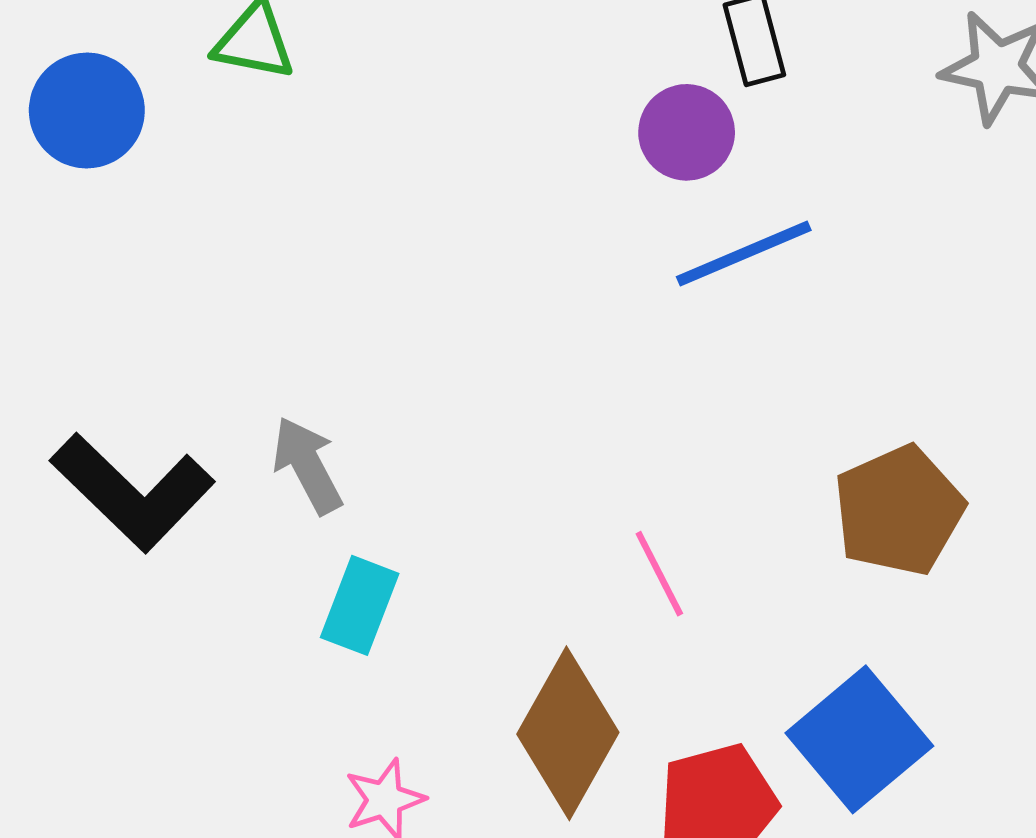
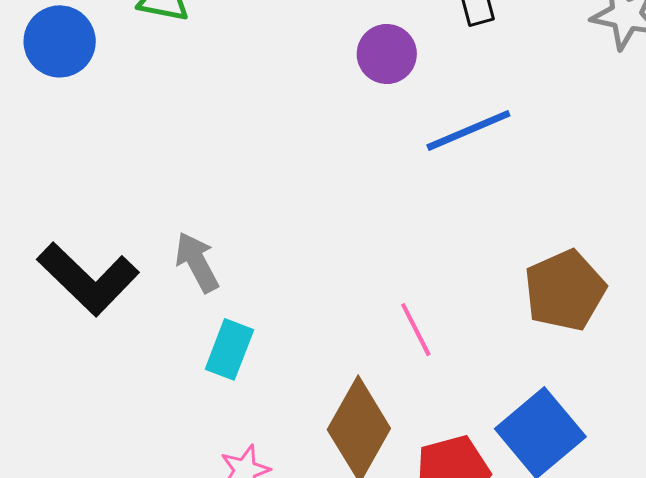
purple circle: (687, 132) -> (387, 54), moved

